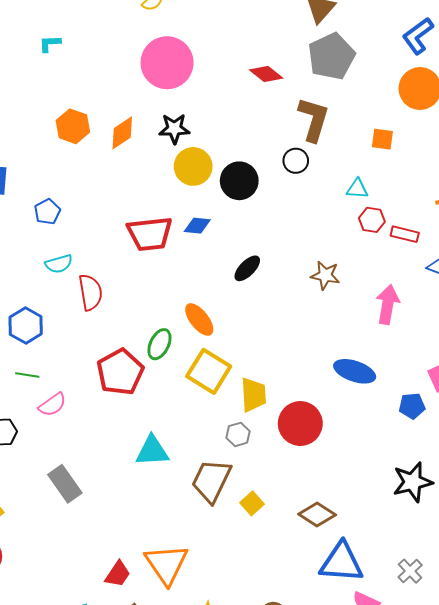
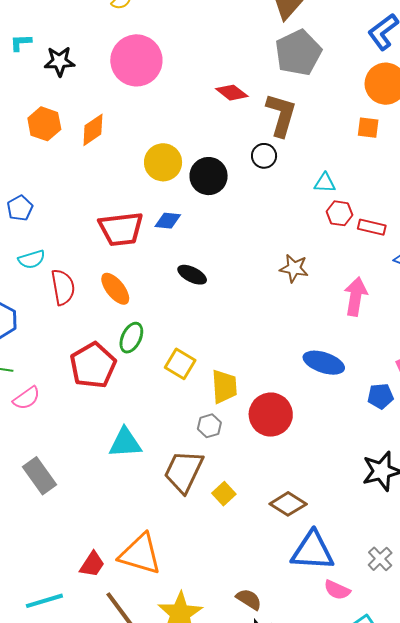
red diamond: (266, 74) -> (232, 93), moved
black star: (174, 129) -> (60, 61), moved
orange square: (382, 139) -> (368, 128), moved
black ellipse: (247, 268) -> (192, 275), moved, turned 72
orange ellipse: (199, 319) -> (115, 289), moved
yellow square: (209, 371) -> (180, 364), size x0.7
orange triangle: (167, 564) -> (140, 554), turned -39

